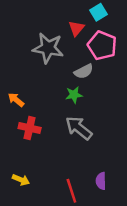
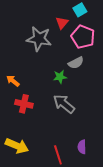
gray semicircle: (84, 71) -> (76, 63), moved
yellow arrow: (21, 180) -> (17, 146), size x1.6

